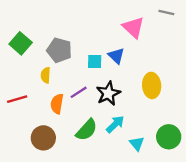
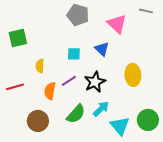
green square: (21, 43) -> (18, 38), turned 36
gray pentagon: (59, 50) -> (78, 15), moved
cyan square: (95, 62) -> (74, 54), moved
cyan triangle: (137, 144) -> (120, 126), size x1.5

